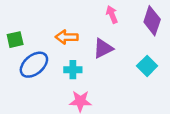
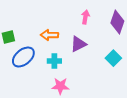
pink arrow: (112, 14) -> (85, 17), turned 32

